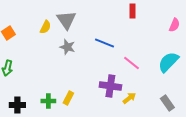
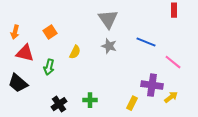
yellow semicircle: (45, 27) -> (75, 52), moved
yellow rectangle: (68, 98) -> (132, 103), moved
black cross: (17, 105) -> (59, 104), turned -35

